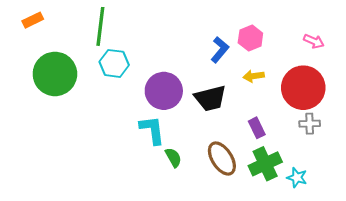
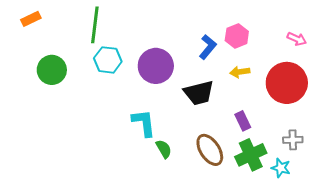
green circle: (55, 74) -> (52, 70), size x0.7
purple circle: (164, 91) -> (156, 66), moved
gray cross: (310, 124) -> (293, 140), moved

